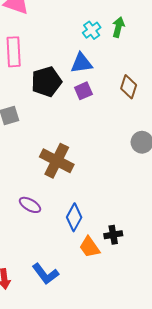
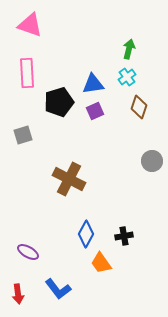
cyan cross: (92, 30) -> (127, 77), moved
purple ellipse: (30, 205) -> (28, 252), moved
black cross: (113, 235) -> (124, 236), moved

